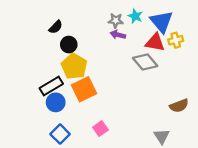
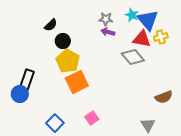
cyan star: (135, 16) -> (132, 15), moved
black rectangle: (51, 86) -> (27, 80), moved, turned -40
blue circle: (56, 102) -> (20, 94), moved

